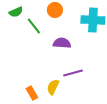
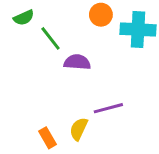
orange circle: (55, 10) -> (101, 15), moved
purple semicircle: (62, 43) -> (77, 62), moved

